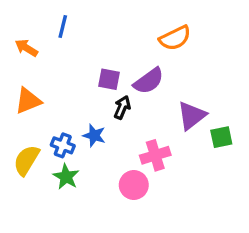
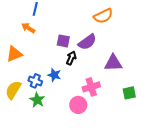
orange arrow: (26, 48) -> (28, 28), moved
purple triangle: (192, 116) -> (113, 63), turned 36
green square: (221, 137) -> (129, 93), moved

